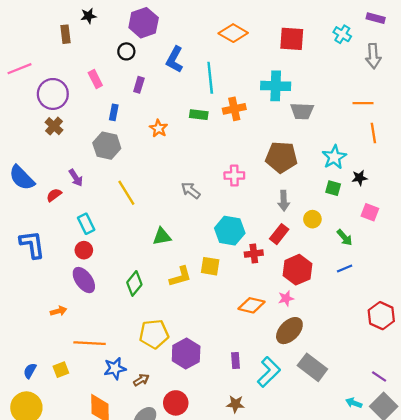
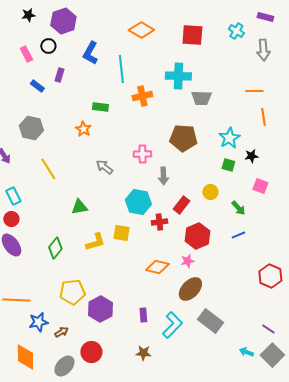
black star: (88, 16) -> (28, 15), moved
pink rectangle: (95, 79) -> (26, 54), moved
blue rectangle: (114, 112) -> (37, 86), moved, turned -64
green rectangle: (199, 115) -> (100, 107), moved
orange star: (159, 128) -> (83, 129), moved
gray arrow: (284, 201) -> (163, 176), moved

